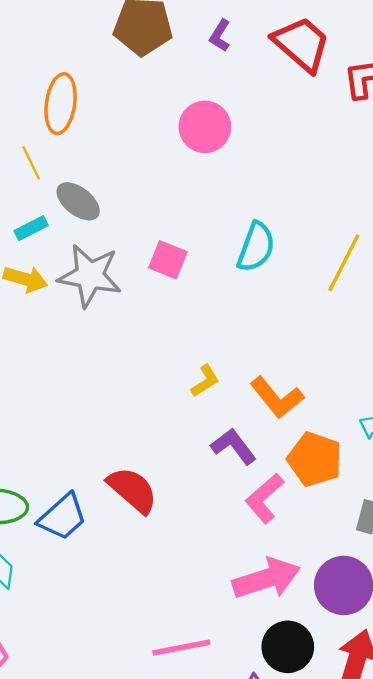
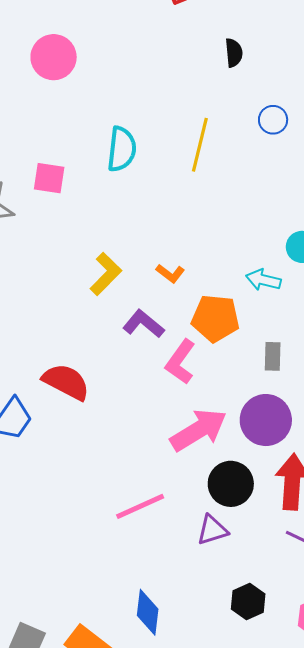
yellow L-shape: (205, 381) -> (106, 274), size x1.4
orange L-shape: (277, 398) -> (170, 273), size x0.6

